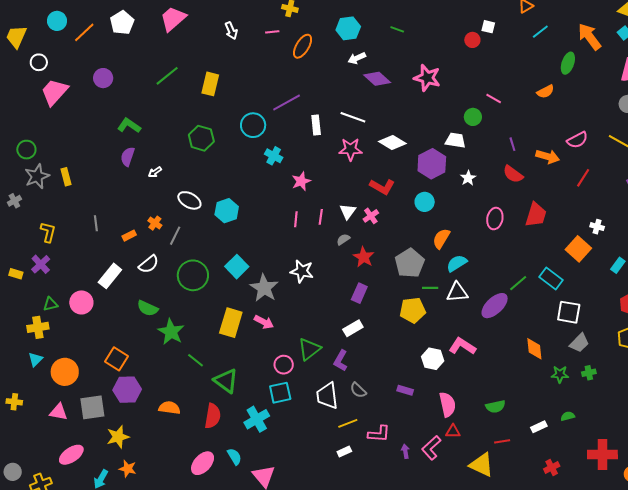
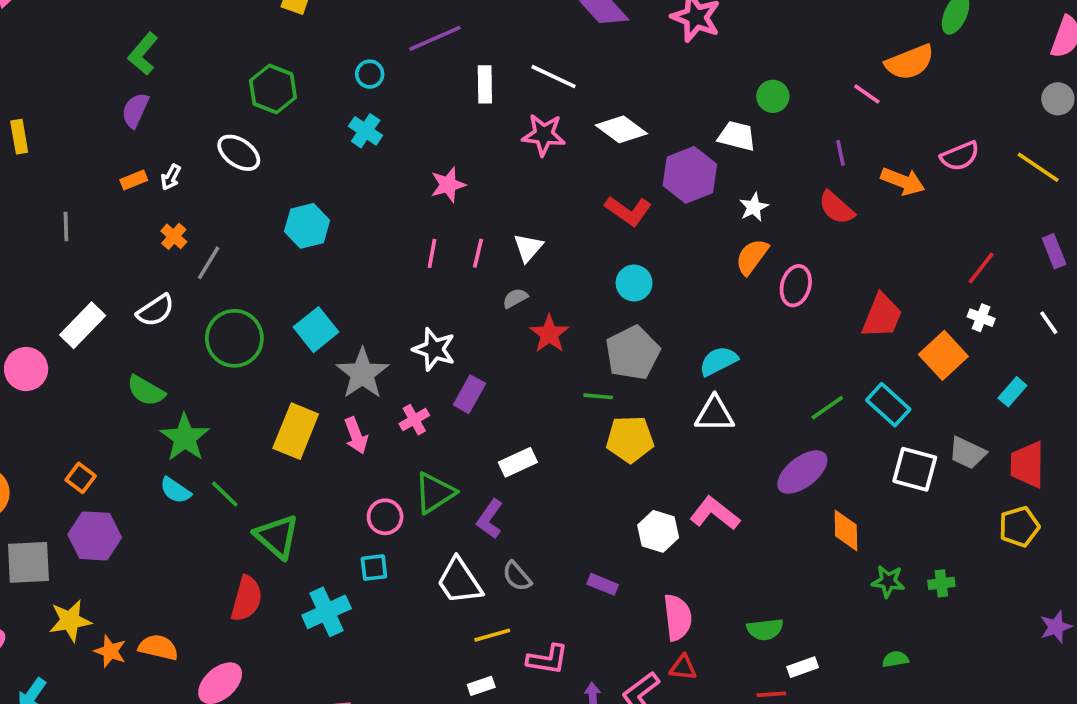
orange semicircle: (545, 92) -> (910, 62), size x1.5
pink line: (494, 99) -> (867, 94), moved
cyan circle: (253, 125) -> (370, 74), size x0.6
green L-shape: (129, 126) -> (143, 54), turned -90
cyan cross: (274, 156) -> (366, 131), moved
white arrow: (155, 172) -> (171, 177), moved, turned -32
red line: (583, 178) -> (981, 268), moved
red L-shape: (382, 187) -> (628, 211), moved
white ellipse: (189, 200) -> (239, 153), moved
cyan circle: (425, 202) -> (634, 283), moved
red trapezoid: (536, 215) -> (882, 316), moved
pink cross: (371, 216) -> (414, 420), moved
orange rectangle: (129, 236) -> (134, 180), moved
orange semicircle: (441, 239) -> (752, 257), moved
green line: (430, 288) -> (598, 396), moved
purple rectangle: (359, 293) -> (469, 394), moved
purple ellipse: (495, 306) -> (802, 472), moved
pink arrow: (264, 322) -> (356, 436), turned 36
gray trapezoid: (579, 343) -> (967, 453), moved, turned 65
orange square: (116, 359) -> (81, 478), size x0.7
cyan square: (280, 393) -> (374, 568), size x0.7
white trapezoid: (327, 396) -> (459, 581), turned -32
orange semicircle: (169, 408) -> (158, 647), moved
white rectangle: (539, 427) -> (803, 667), moved
cyan semicircle: (234, 457) -> (175, 490), moved, turned 150
orange star: (128, 469) -> (110, 651), moved

